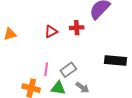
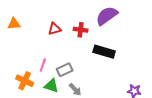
black rectangle: (116, 60) -> (104, 52), moved

